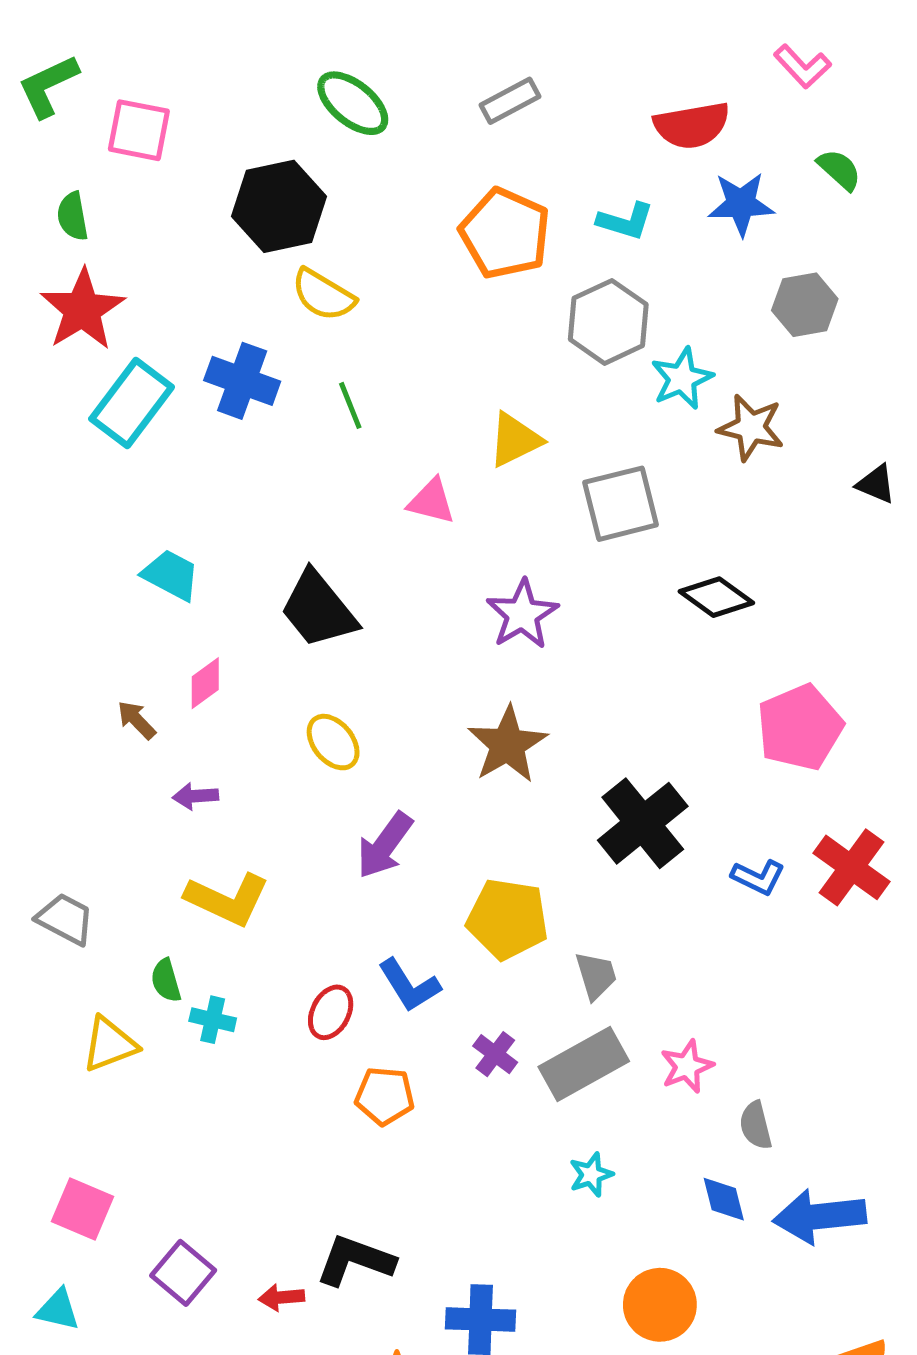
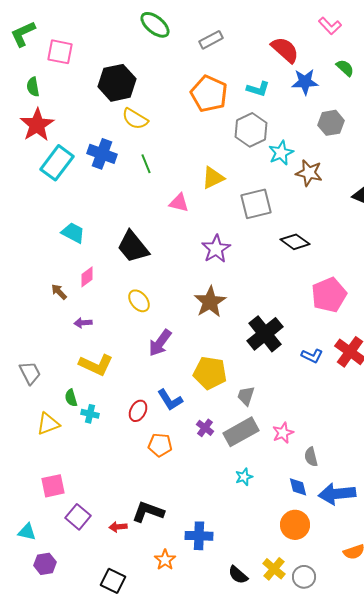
green ellipse: (353, 103) -> (155, 25), moved
red semicircle: (692, 125) -> (285, 50), turned -128
gray trapezoid: (65, 919) -> (30, 373), turned 35
gray trapezoid: (596, 976) -> (246, 396), turned -145
pink square: (82, 1209) -> (53, 486), moved, turned -35
orange circle: (660, 1305) -> (295, 525), moved

